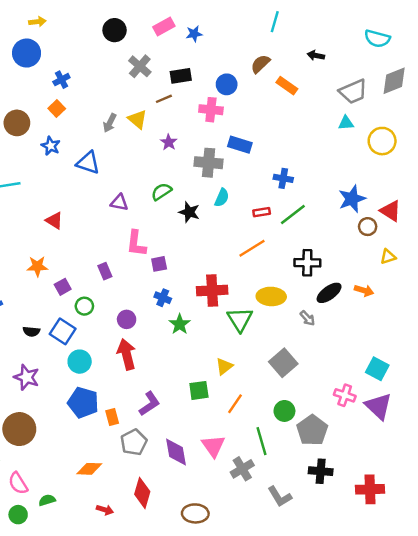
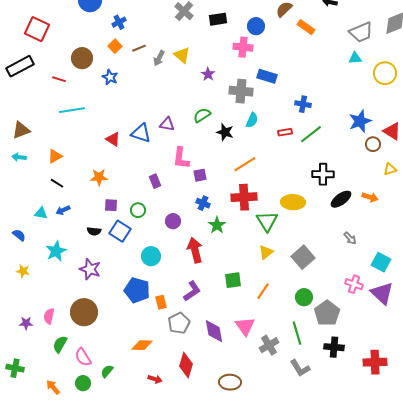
brown line: (164, 99) -> (139, 48), moved
blue triangle: (88, 163) -> (141, 133), moved
orange line: (252, 248) -> (245, 164), moved
purple square: (63, 287) -> (111, 205), moved, turned 32
gray arrow: (307, 318) -> (350, 238), moved
red arrow: (127, 354) -> (195, 250), moved
cyan circle: (80, 362) -> (151, 256), moved
yellow triangle: (224, 366) -> (266, 252), moved
green line: (262, 441) -> (297, 333), moved
green semicircle: (47, 500) -> (107, 371), turned -32

